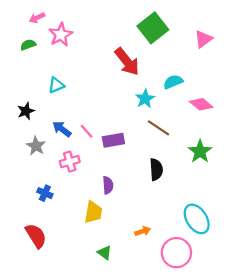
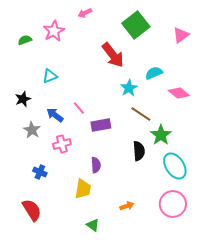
pink arrow: (37, 18) -> (85, 13), moved
pink line: (87, 131) -> (79, 108), moved
green star: (200, 151) -> (161, 135), moved
cyan ellipse: (197, 219) -> (175, 166), moved
pink circle: (176, 253) -> (173, 204), moved

